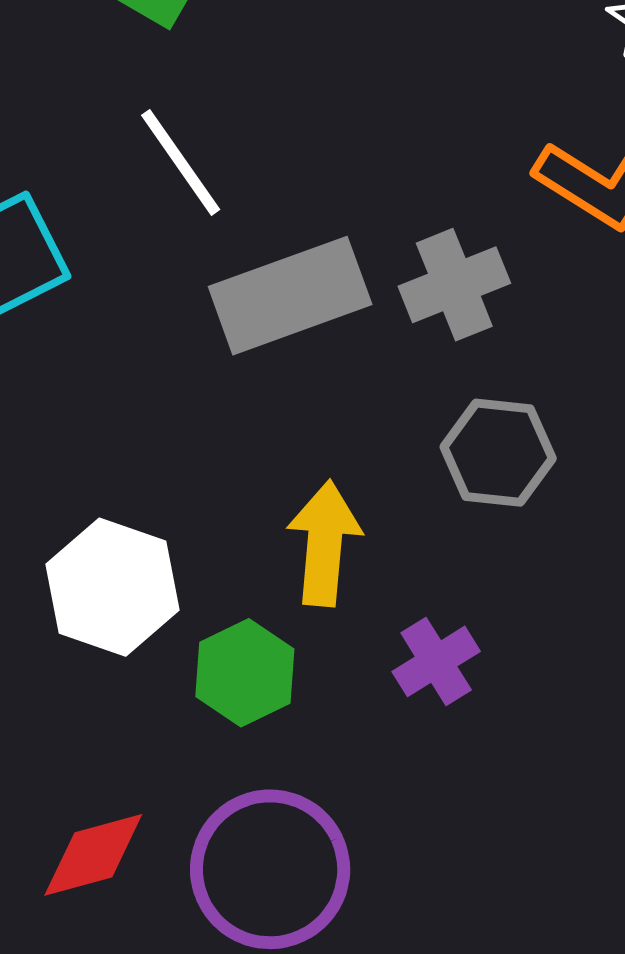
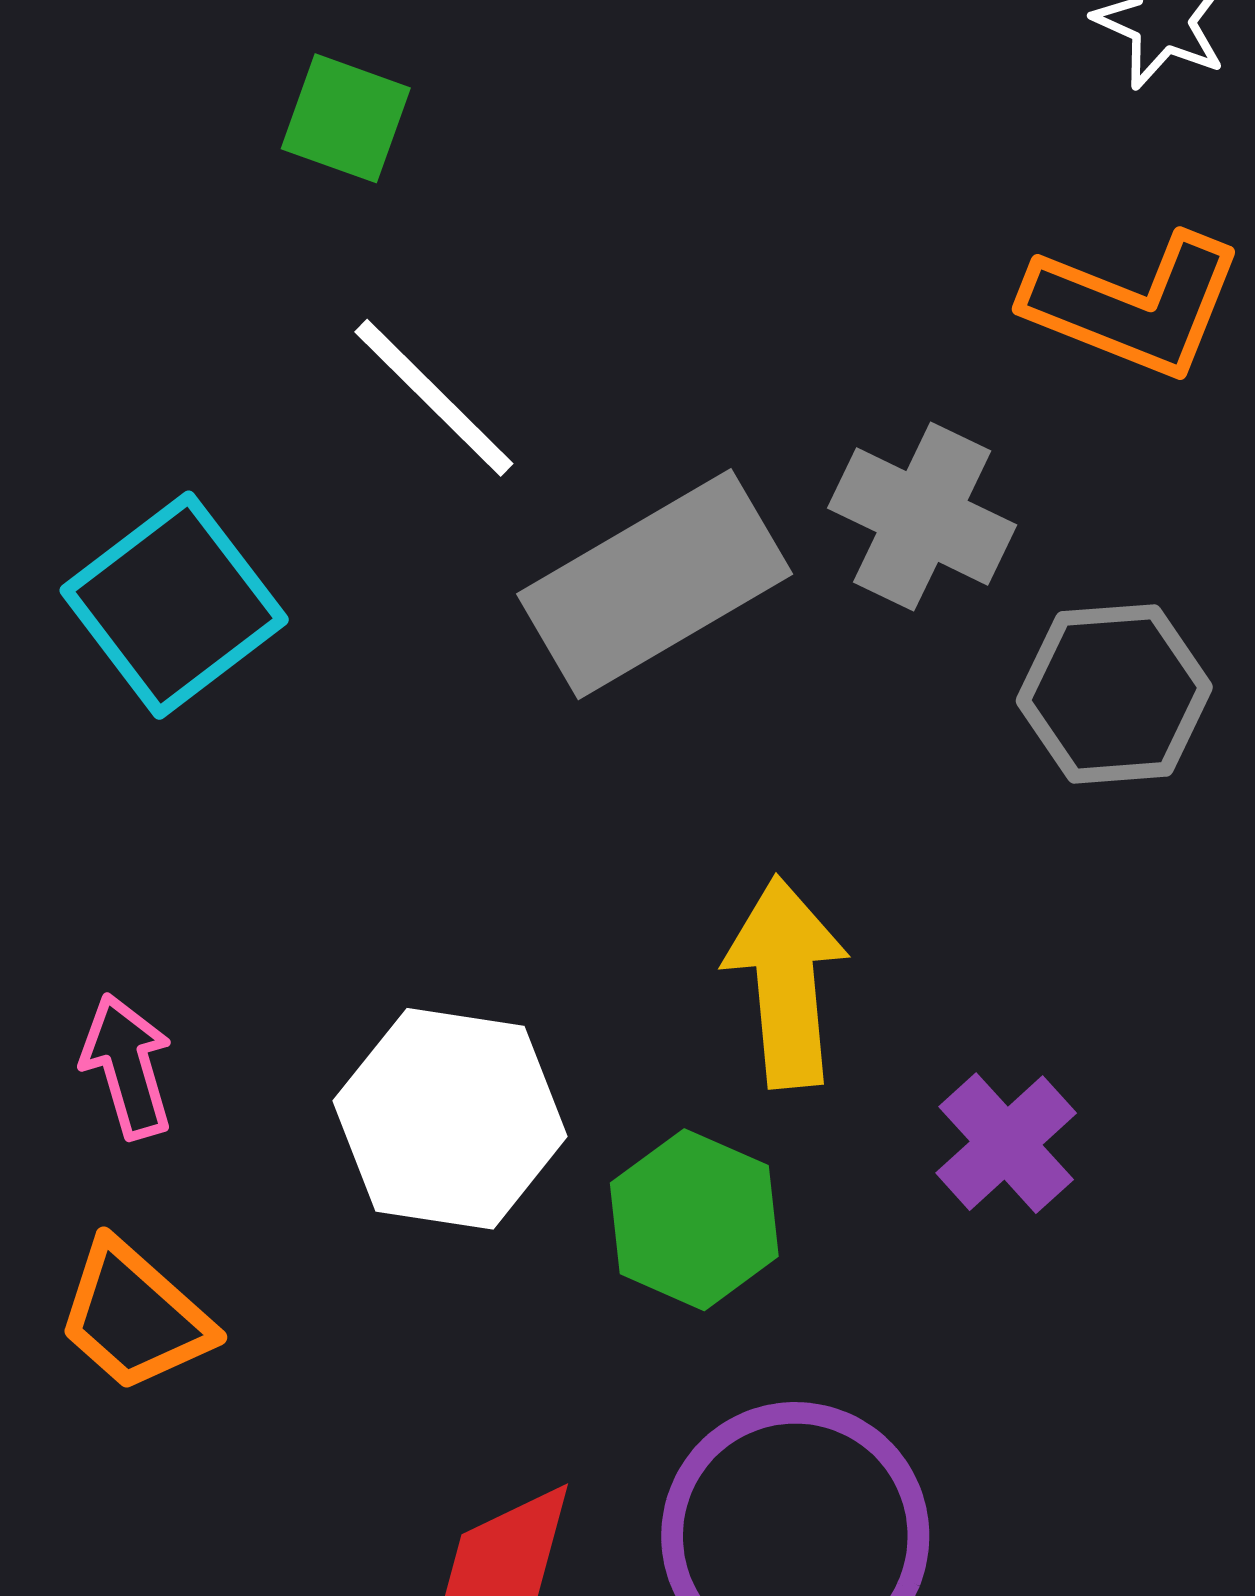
gray cross: (454, 285) -> (922, 517), turned -32
gray hexagon: (498, 453) -> (1114, 694), moved

